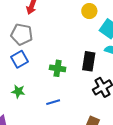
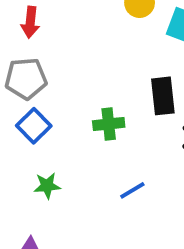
blue line: (53, 102) -> (132, 190), moved

